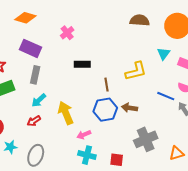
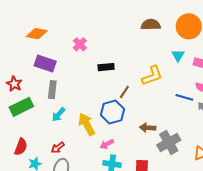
black rectangle: (82, 64) -> (106, 67), moved
brown line: (107, 85) -> (124, 92), turned 48
brown arrow: (129, 108) -> (148, 128), moved
blue hexagon: (105, 110) -> (112, 112), moved
red arrow: (34, 121) -> (58, 148), moved

